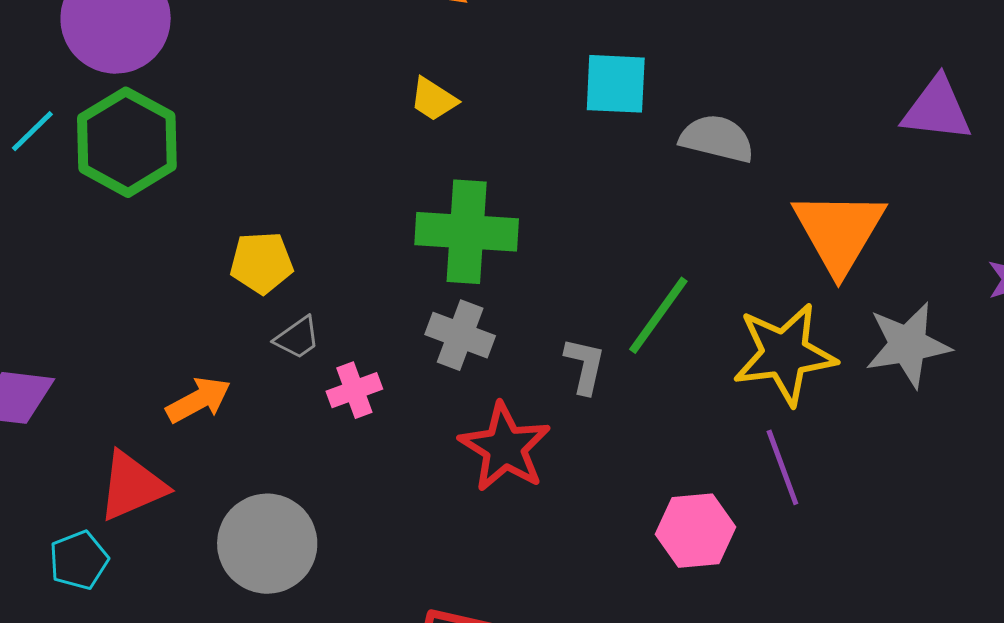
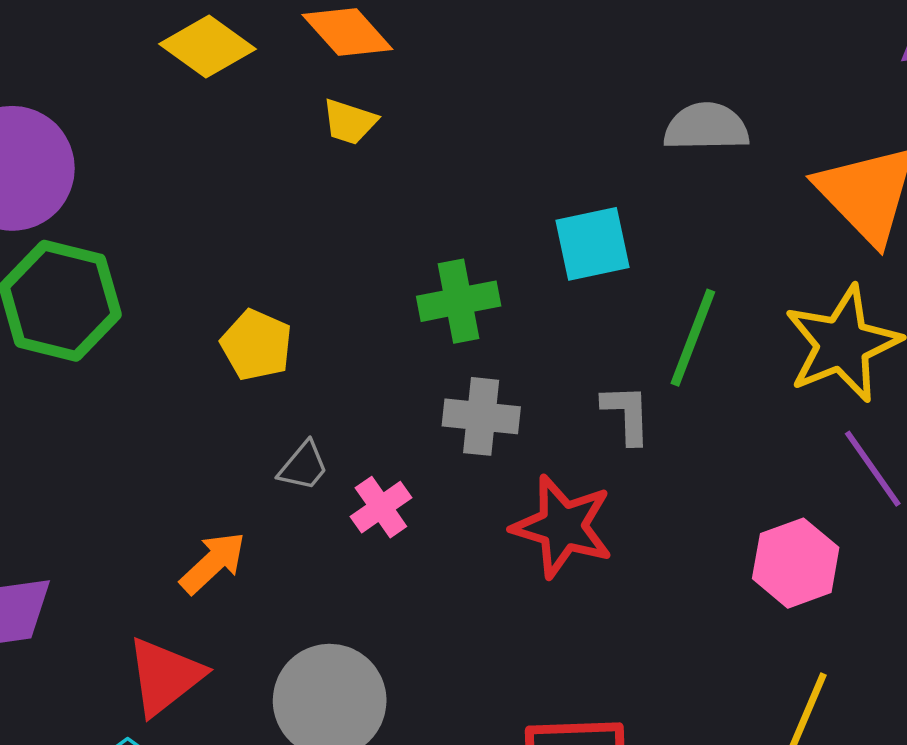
cyan square: (616, 84) -> (592, 244), moved
yellow trapezoid: (433, 99) -> (350, 122), moved
green cross: (467, 232) -> (459, 301), size x0.7
yellow pentagon: (261, 263) -> (256, 345), moved, turned -30

